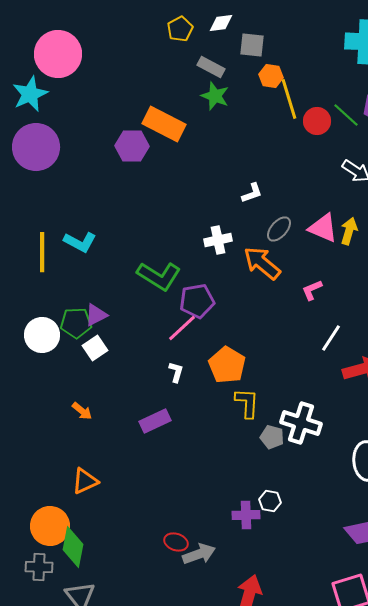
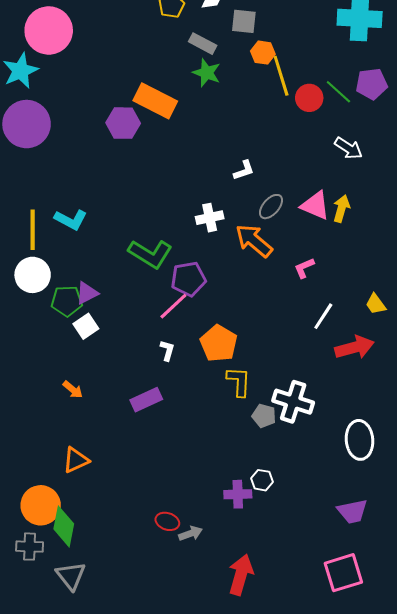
white circle: (42, 335) -> (33, 275), moved
gray arrow: (199, 554) -> (191, 533), size x0.7

